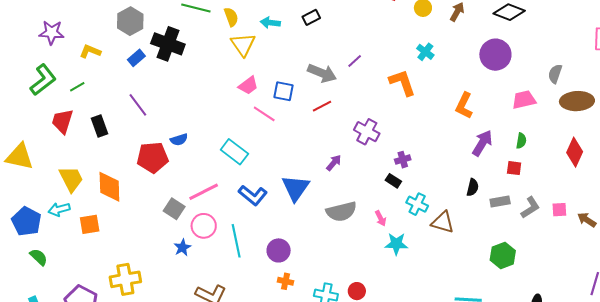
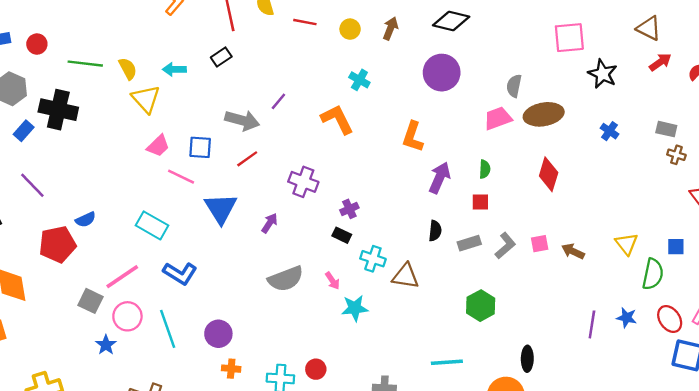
pink trapezoid: (524, 100) -> (498, 118), moved
blue triangle: (296, 188) -> (221, 208), moved

